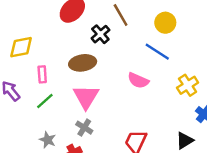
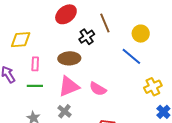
pink semicircle: (138, 80) -> (98, 89), moved
pink triangle: (86, 97) -> (69, 86), turned 30
green line: (45, 101) -> (35, 86), turned 35

